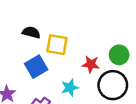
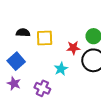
blue square: (36, 67) -> (16, 61), moved

